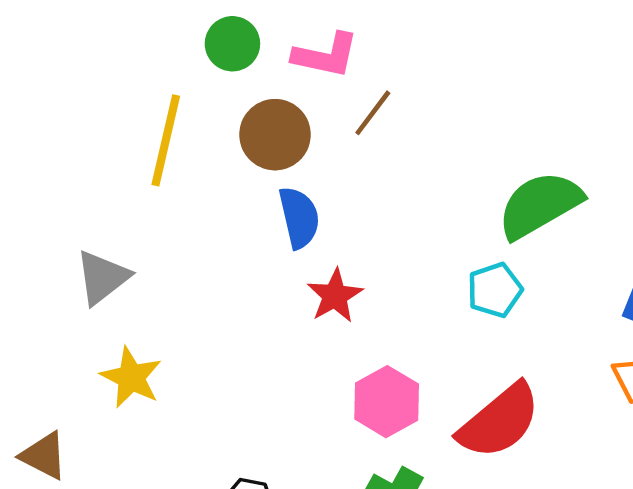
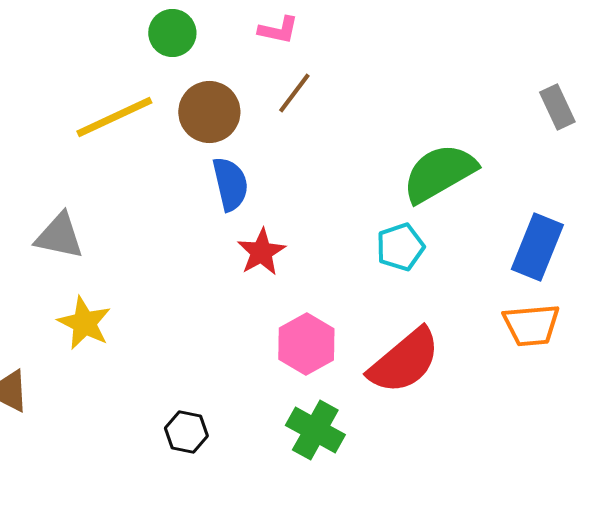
pink L-shape: (326, 55) -> (278, 30), moved, size x0.7
yellow line: (166, 140) -> (114, 117), turned 52
gray triangle: (102, 277) -> (59, 236), turned 50

